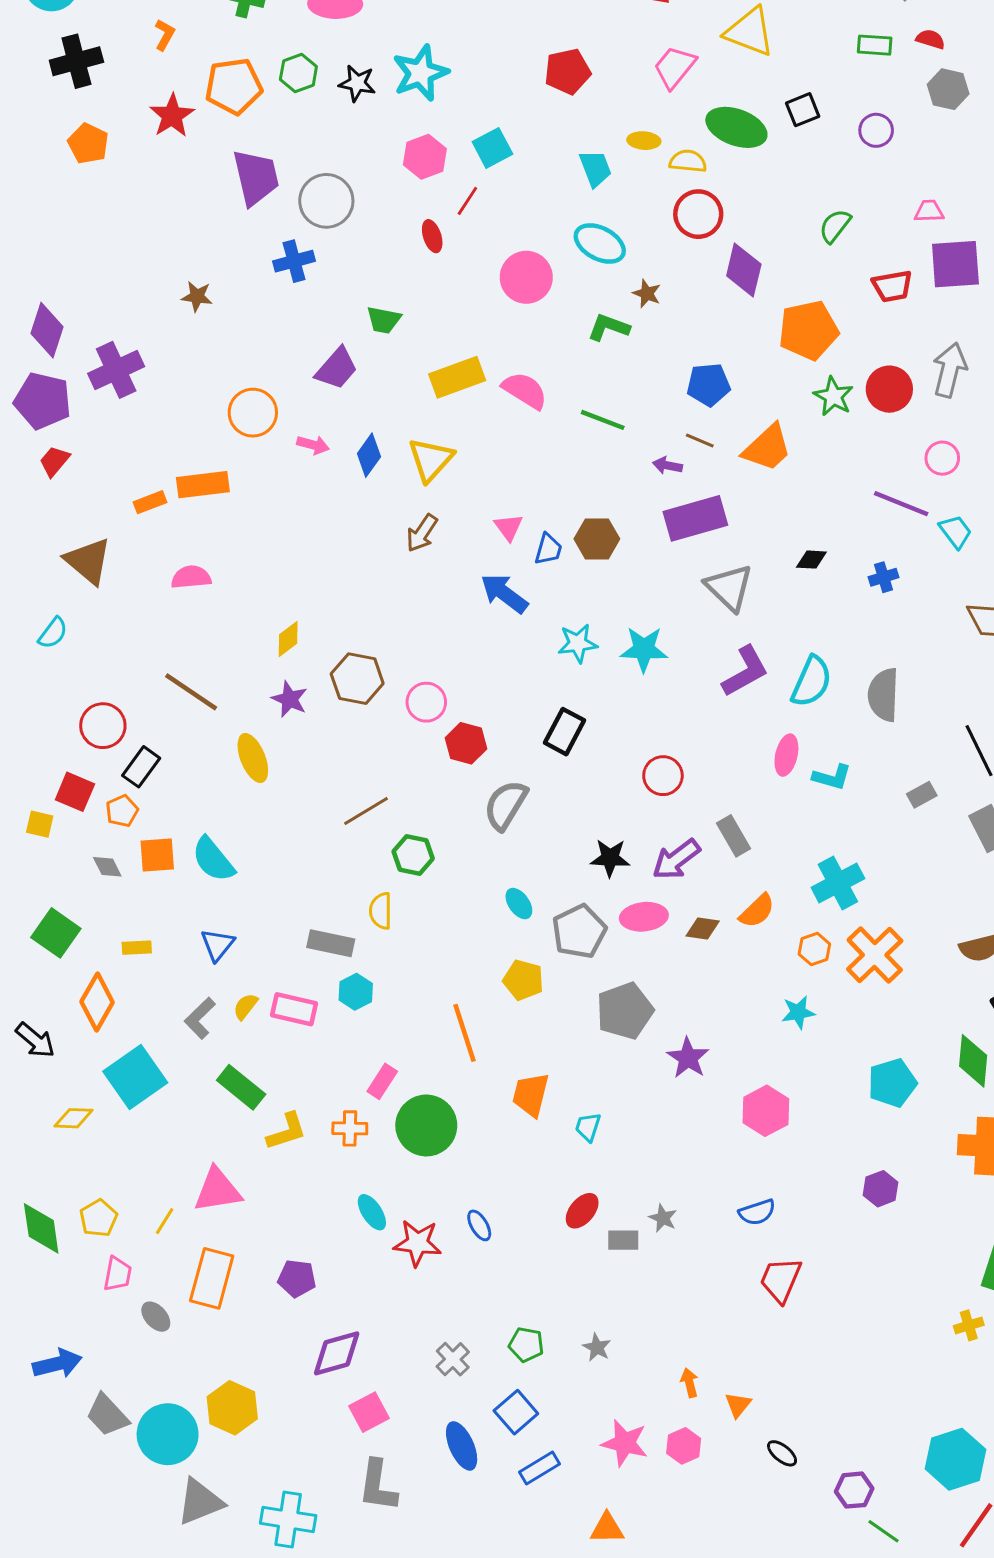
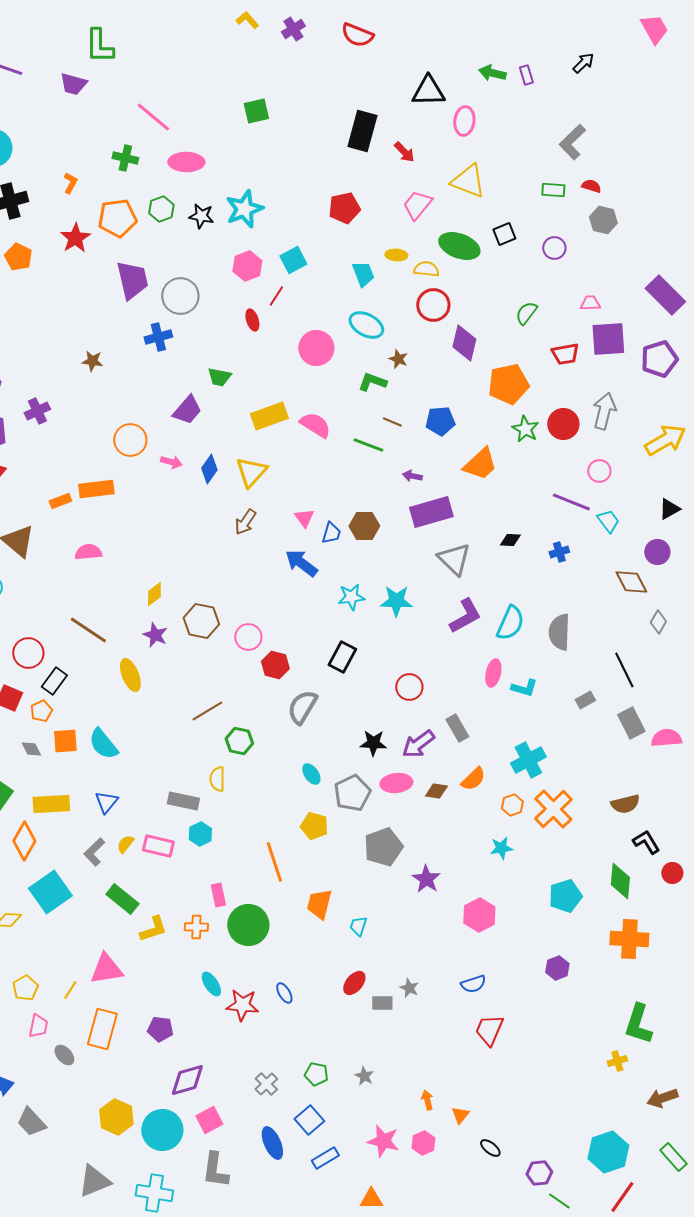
purple cross: (116, 370) -> (37, 411), size x0.7
brown line: (700, 440) -> (392, 422), moved
yellow rectangle: (137, 948) -> (51, 804), size x1.8
pink rectangle: (382, 1081) -> (218, 895), turned -45
cyan circle: (168, 1434) -> (162, 1130), moved

